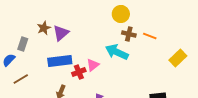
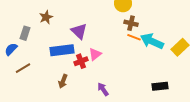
purple triangle: (61, 33) -> (79, 31), moved, turned -36
orange line: (150, 36) -> (134, 37), moved
cyan arrow: (117, 52) -> (152, 41), moved

